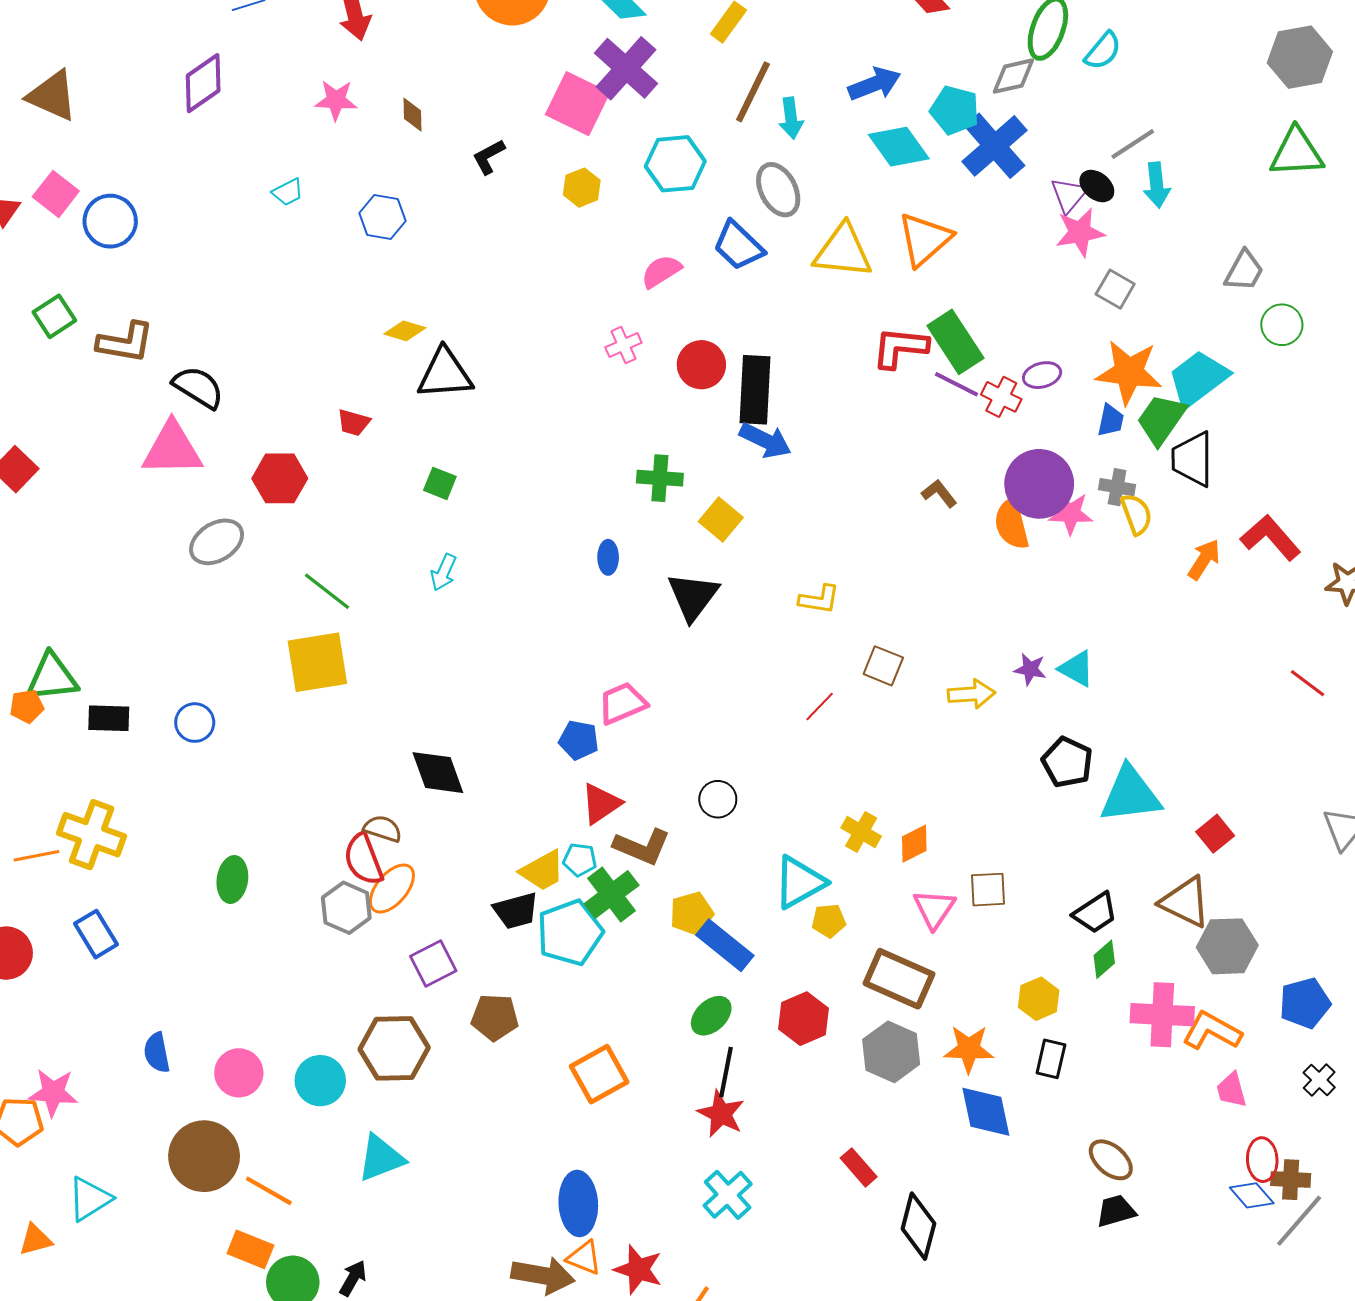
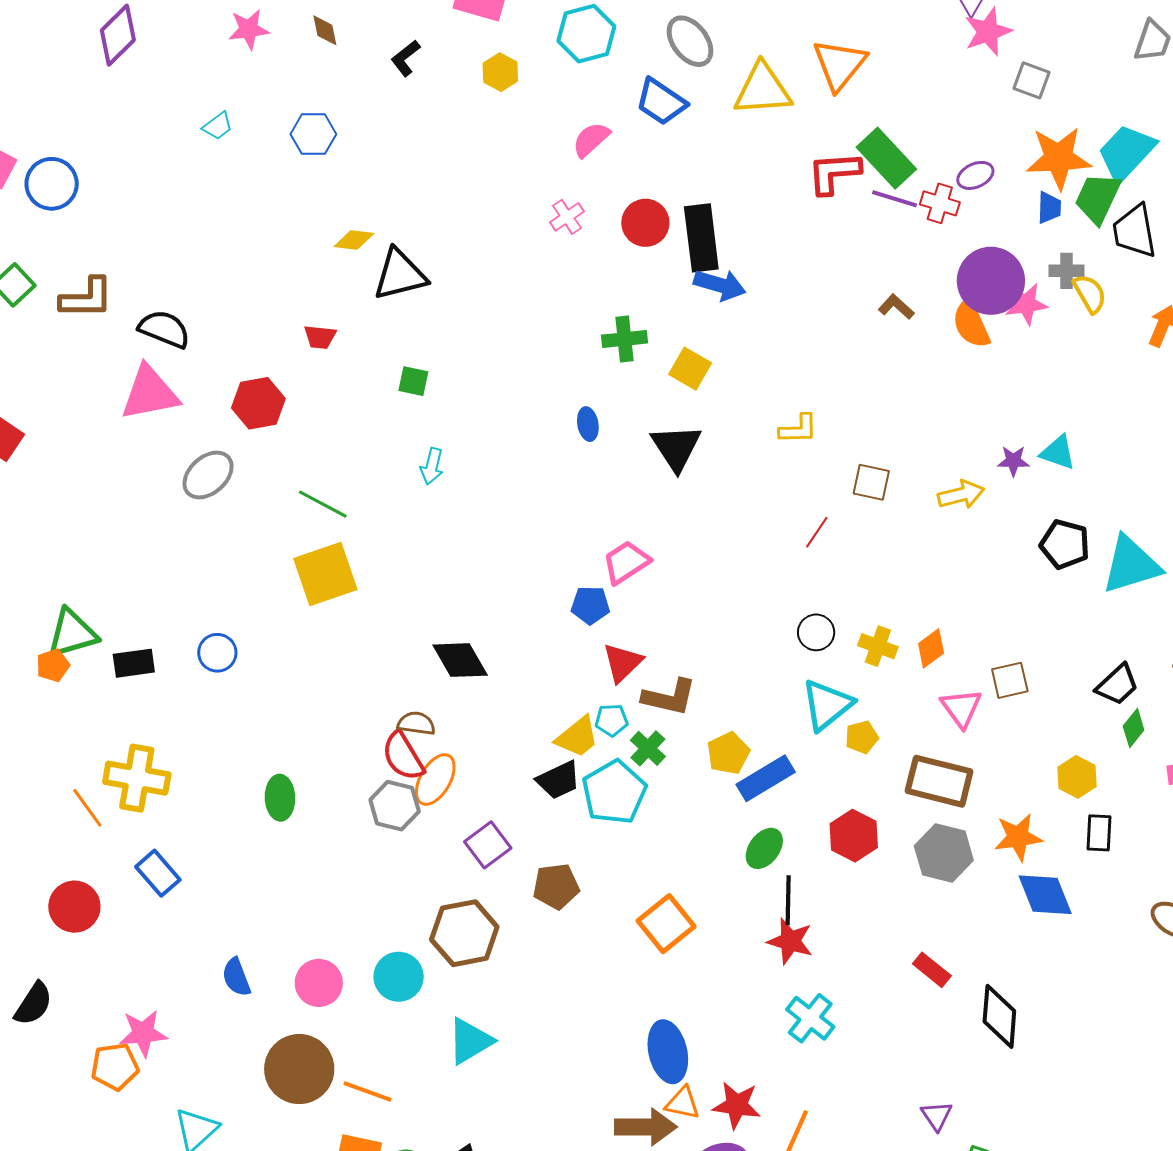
black circle: (718, 799) -> (816, 632), moved
orange line: (36, 856) -> (87, 808), turned 75
green cross: (612, 894) -> (648, 748), size x0.7
blue rectangle: (725, 945) -> (766, 778), turned -60

